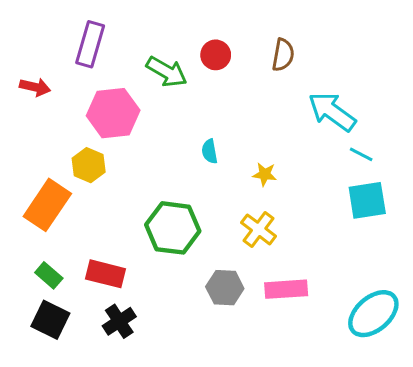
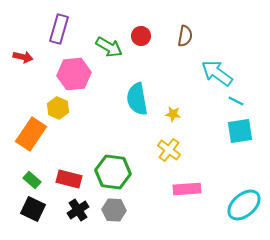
cyan semicircle: (210, 151) -> (137, 99), size x2.0
green hexagon: (173, 228) -> (113, 172), moved
gray hexagon: (225, 288) -> (114, 210), moved

